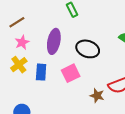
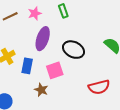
pink star: (22, 42) -> (35, 13), moved
brown star: (97, 96) -> (41, 90), moved

